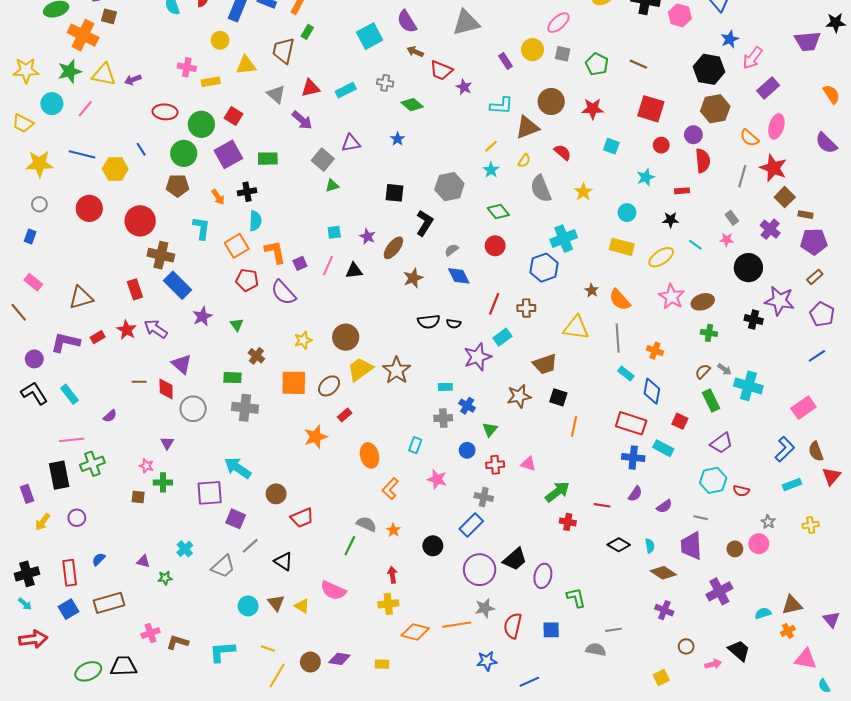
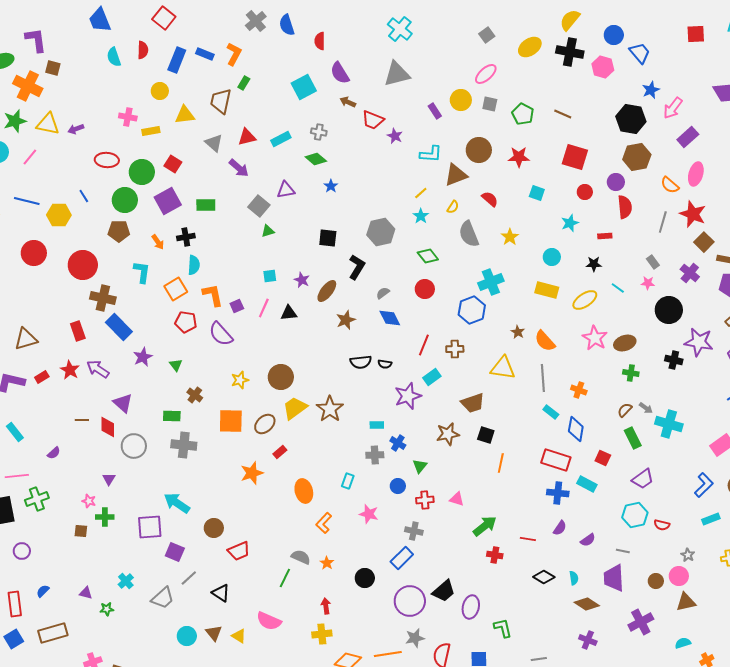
green diamond: (412, 105) -> (316, 159), moved
brown triangle: (792, 605) -> (686, 602), moved

